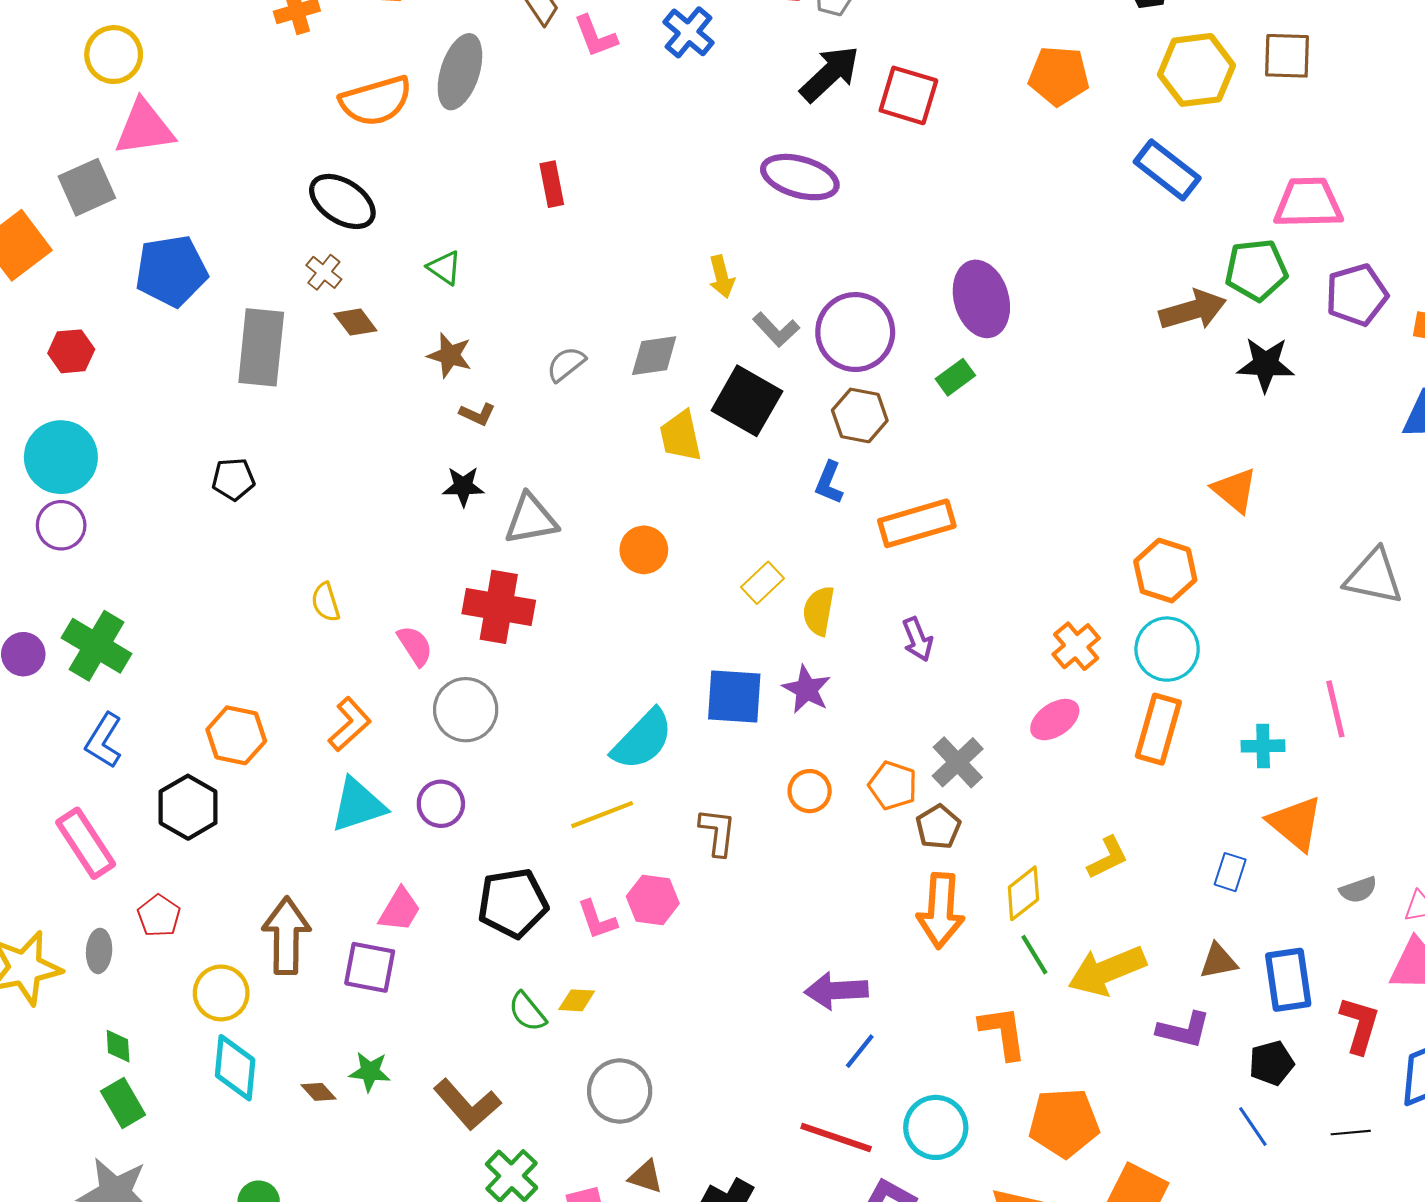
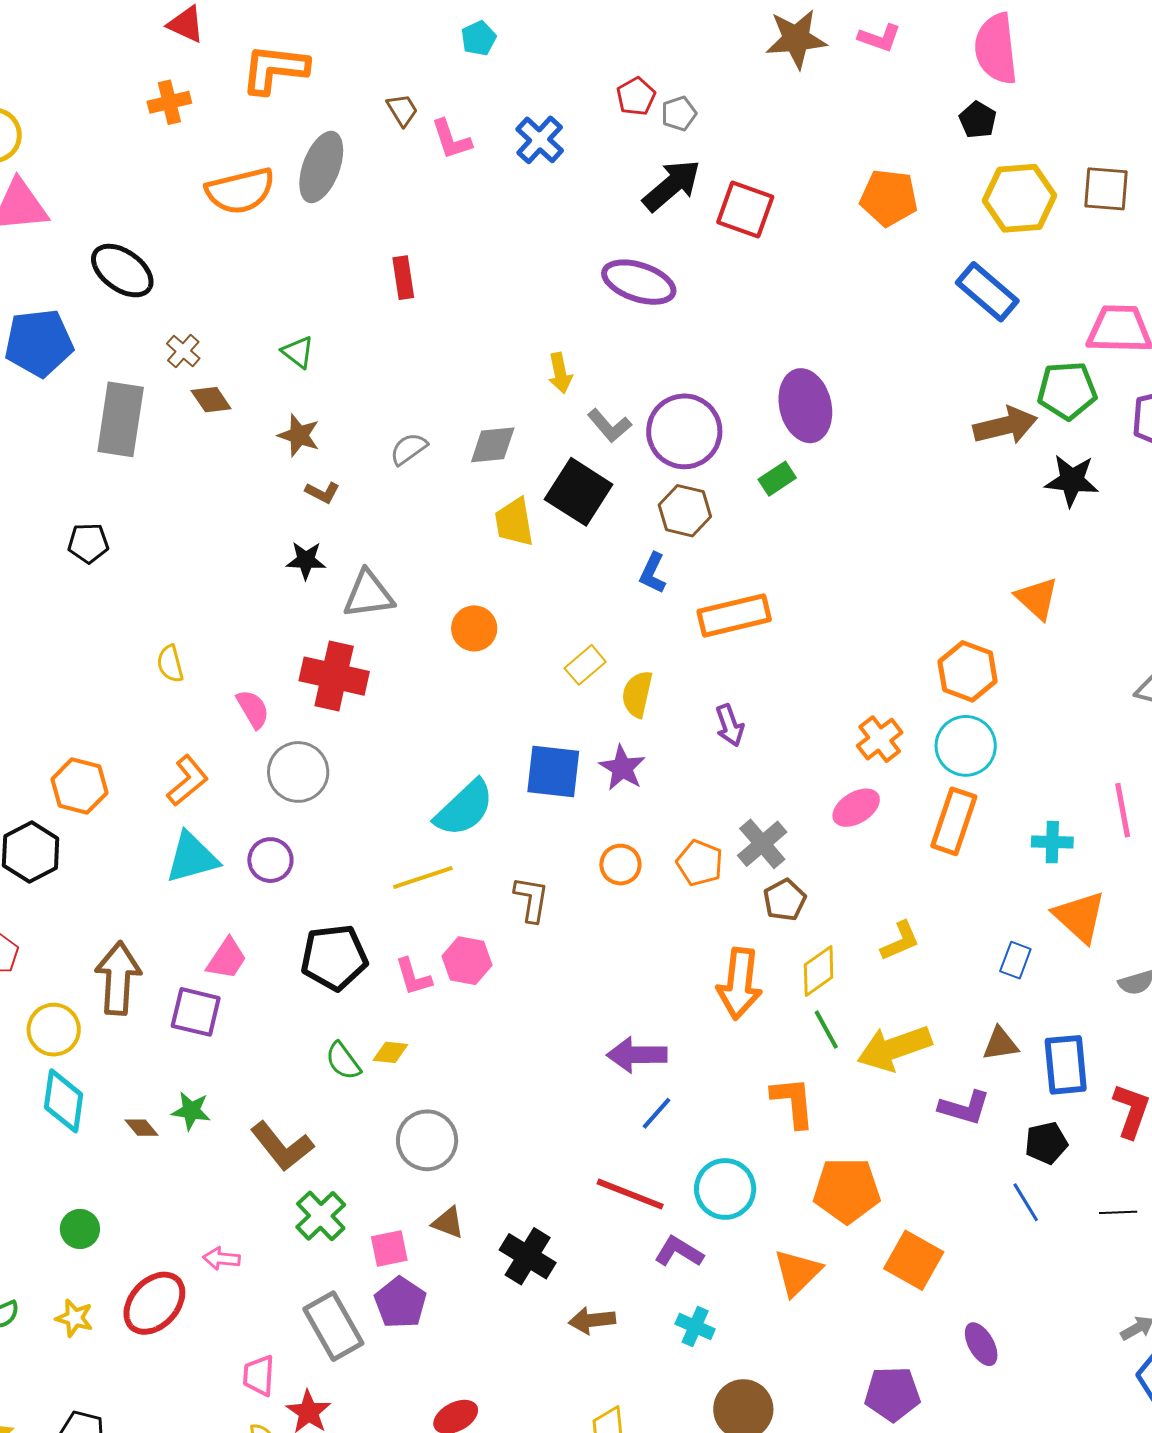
black ellipse: (342, 201) -> (122, 271), moved
brown pentagon: (938, 827) -> (785, 900), moved

